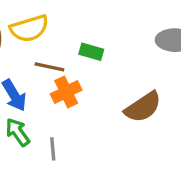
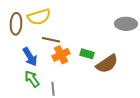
green rectangle: (91, 52) -> (87, 54), moved

